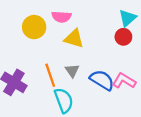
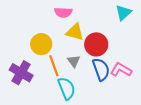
yellow circle: (34, 27) -> (41, 44), moved
red circle: (123, 37) -> (96, 44), moved, size x1.5
blue semicircle: (102, 80) -> (101, 69), turned 40

